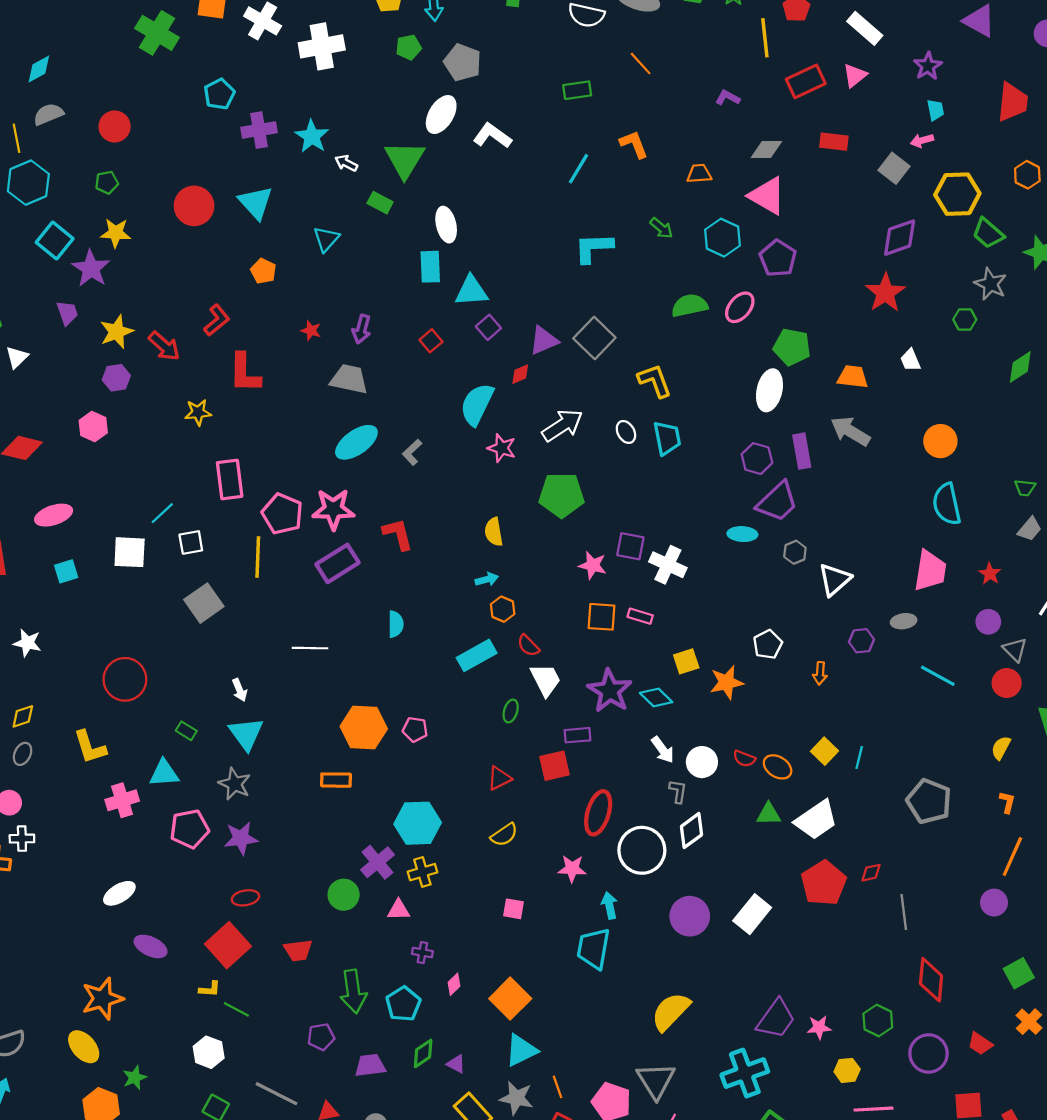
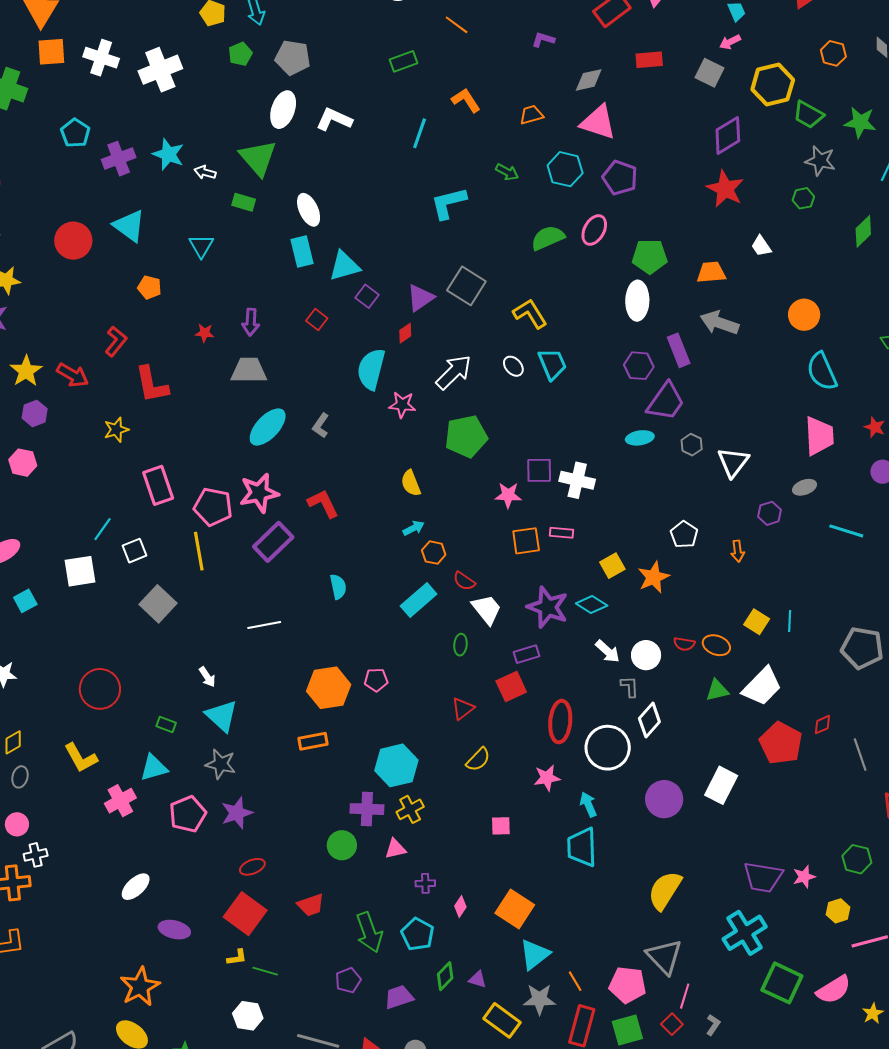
purple cross: (378, 862) -> (367, 809), turned -36
purple trapezoid: (776, 1019) -> (763, 877), turned 75

